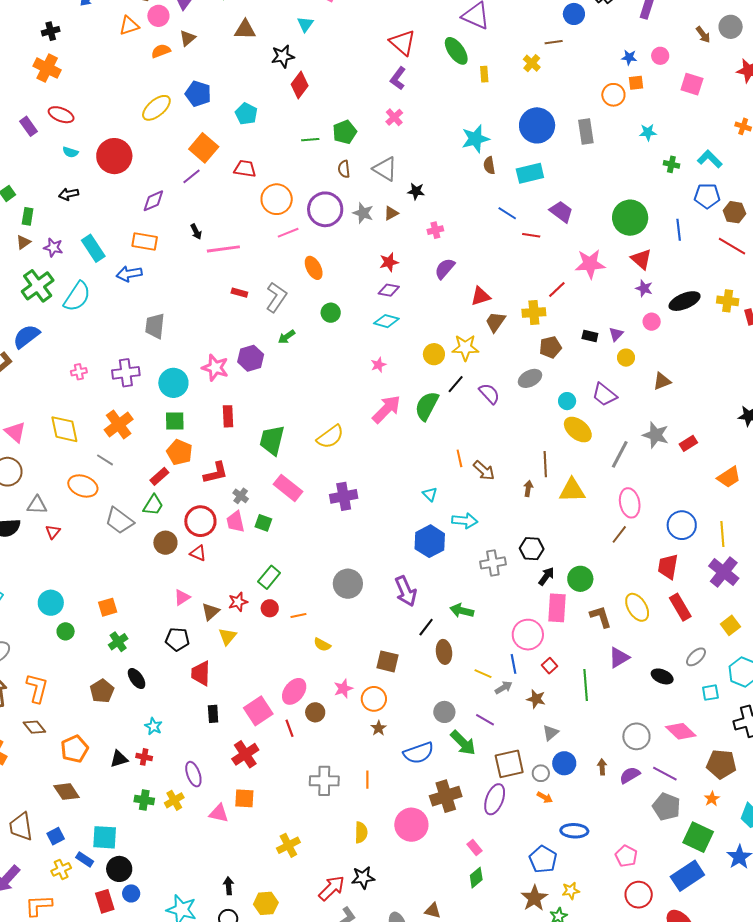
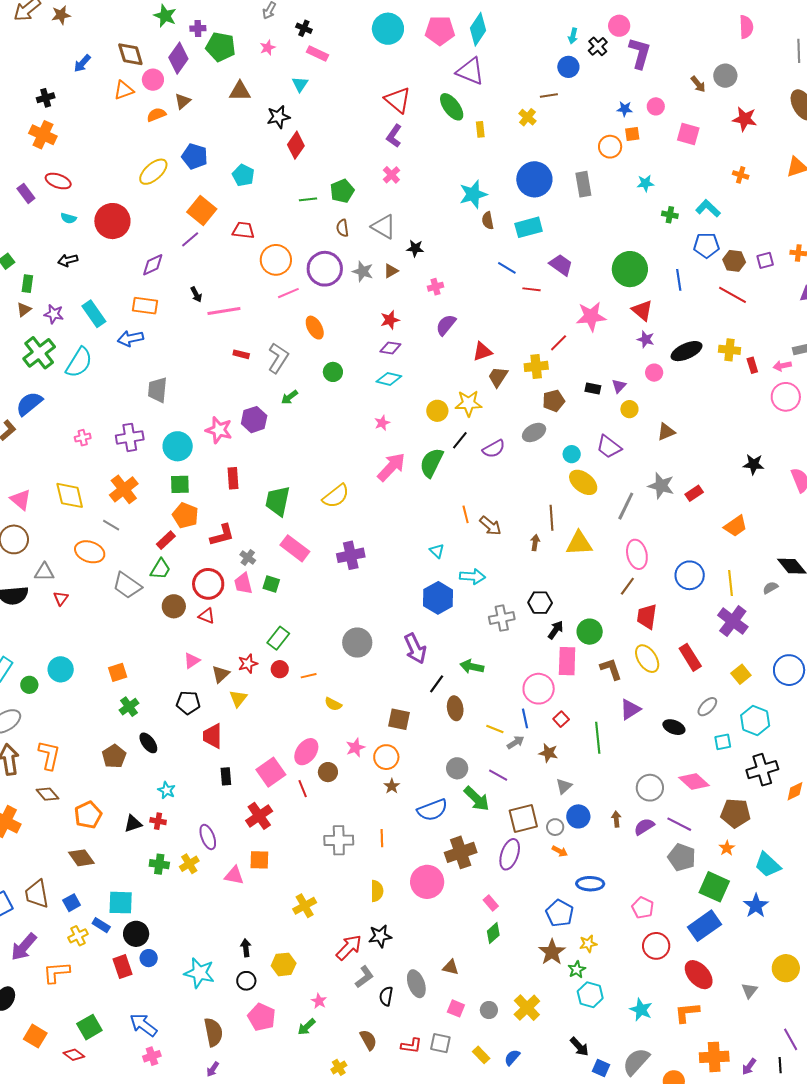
purple semicircle: (489, 394) -> (494, 449), turned 105
red trapezoid: (668, 567) -> (647, 617), moved
green circle: (66, 631) -> (29, 685), moved

